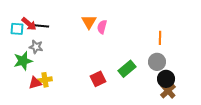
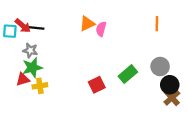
orange triangle: (89, 22) -> (87, 24), turned 35
orange line: (160, 38) -> (157, 24), moved
green star: (23, 61) -> (32, 68), moved
red triangle: (35, 83) -> (23, 79), moved

